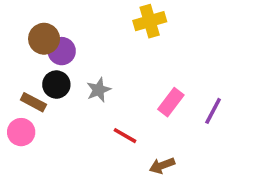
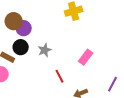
purple line: (213, 111) -> (113, 84), moved
red line: (125, 136) -> (60, 76), turned 32

